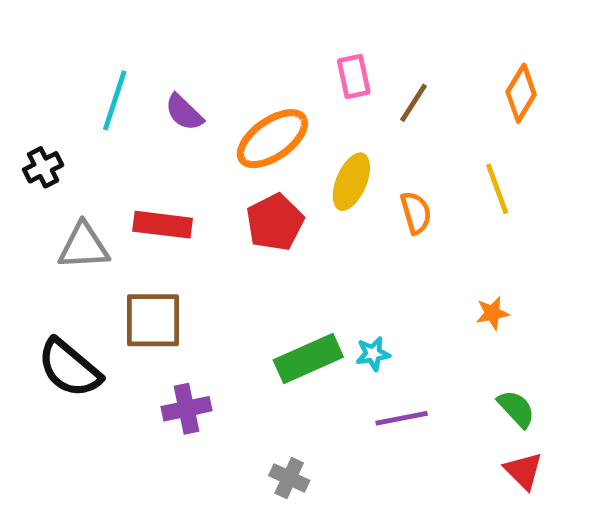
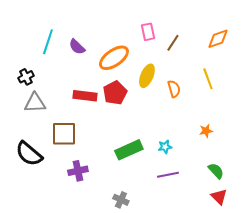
orange diamond: (521, 93) -> (218, 39), turned 40
black cross: (43, 167) -> (26, 77), moved
red rectangle: (163, 225) -> (85, 96), moved
cyan star: (373, 354) -> (165, 147), moved

